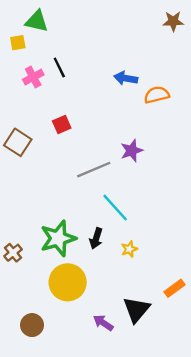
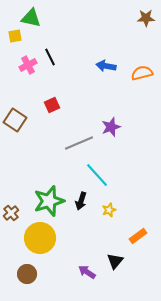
orange semicircle: (157, 95) -> (142, 73), moved
yellow circle: (68, 282) -> (40, 238), moved
orange rectangle: (174, 288) -> (138, 236), moved
black triangle: (136, 310) -> (115, 261), size x0.7

